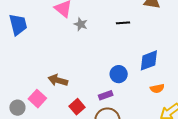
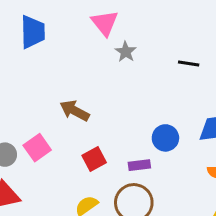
brown arrow: (58, 80) -> (75, 111), moved
red square: (77, 107) -> (94, 159), moved

